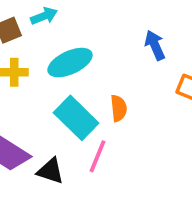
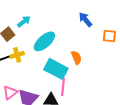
pink line: (97, 156) -> (63, 87), moved

